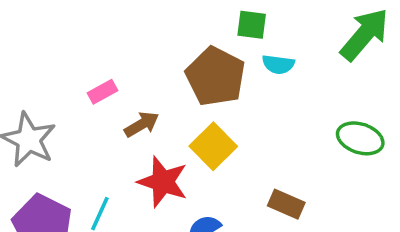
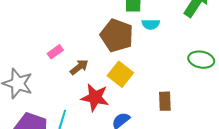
brown rectangle: (286, 204) -> (165, 101), turned 72

